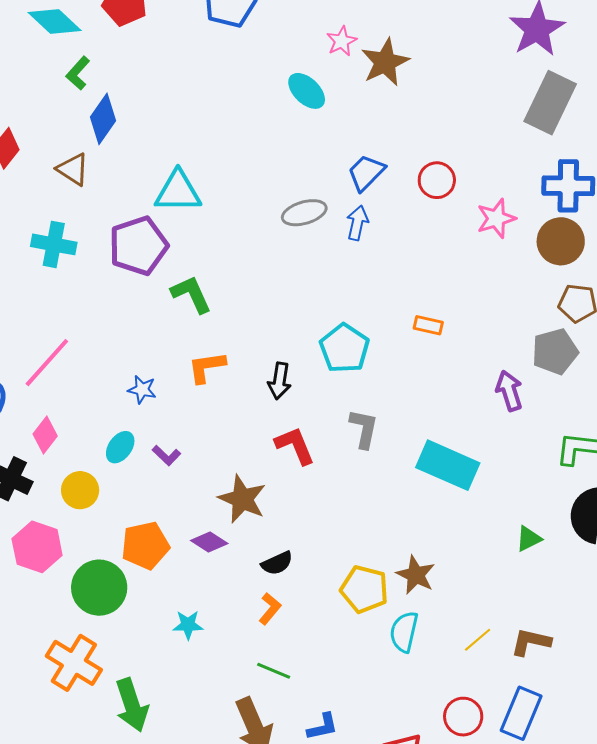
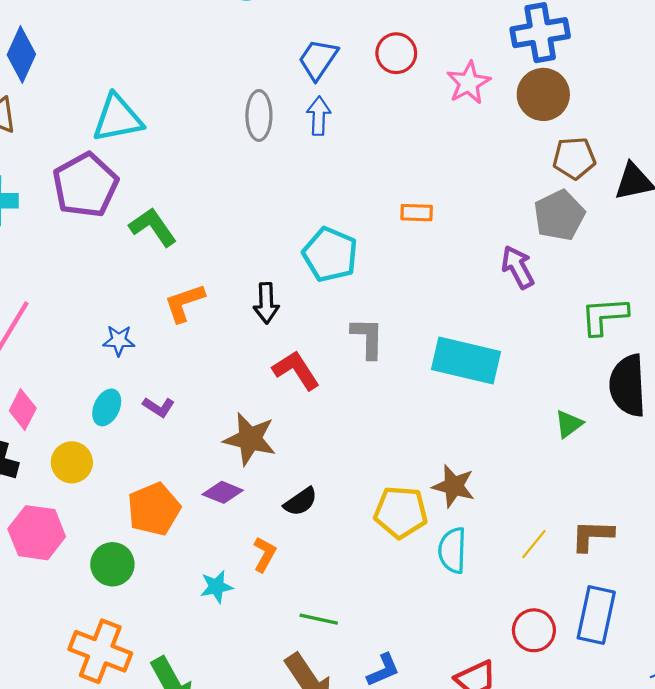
gray ellipse: (304, 213) -> (259, 115), turned -63
green circle: (99, 588) -> (112, 564), size x0.7
orange L-shape: (270, 609) -> (265, 554), moved

